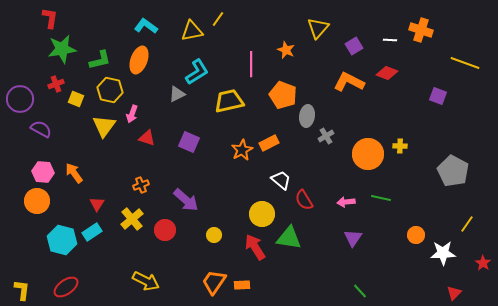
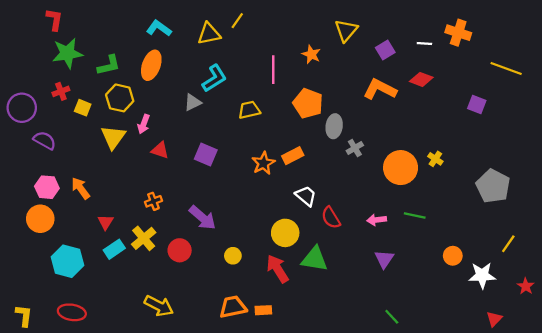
yellow trapezoid: (229, 101) -> (249, 110), size x0.7
yellow cross: (400, 146) -> (435, 159), turned 32
cyan rectangle: (92, 232) -> (114, 249), moved
orange trapezoid: (214, 282) -> (233, 307), turned 44
red ellipse: (66, 287) -> (72, 312), turned 45

